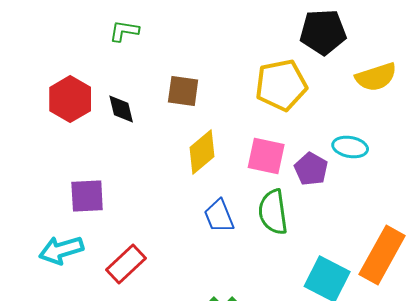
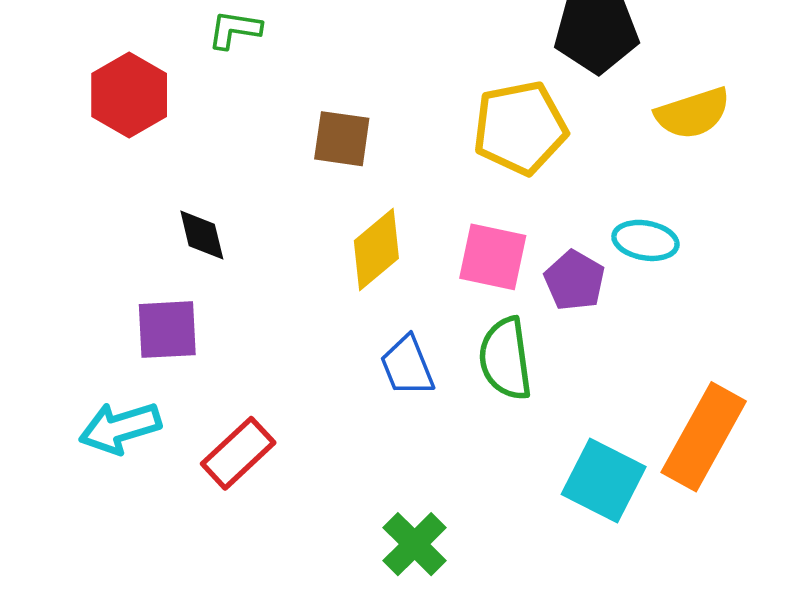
red hexagon: (70, 99) -> (129, 95), moved
black diamond: (121, 109) -> (202, 235), moved

